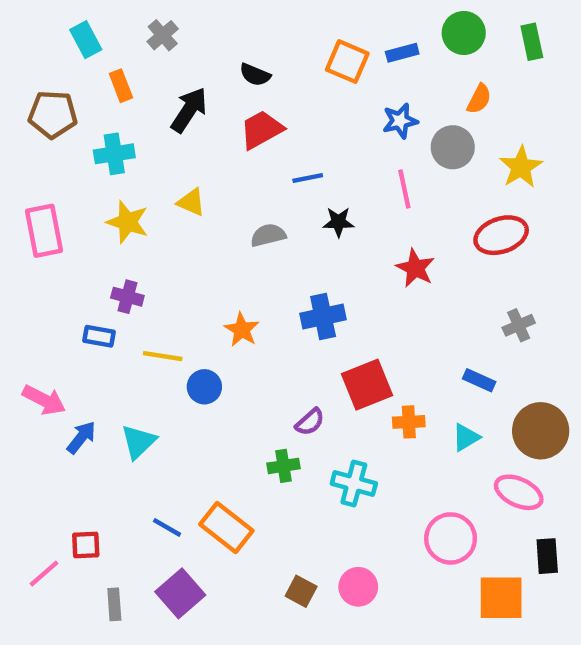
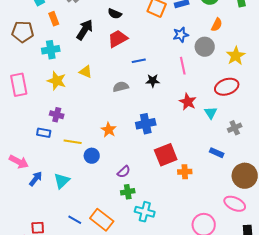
purple semicircle: (310, 422) -> (124, 172), moved
cyan triangle: (466, 437) -> (211, 113), moved, turned -32
cyan cross: (354, 484) -> (145, 212), moved

